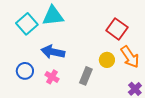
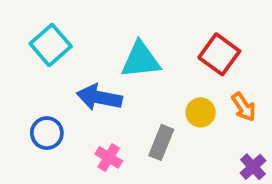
cyan triangle: (53, 16) -> (141, 60), moved
orange arrow: (130, 57) -> (244, 107), size x0.7
pink cross: (52, 77) -> (109, 157), moved

